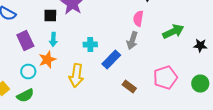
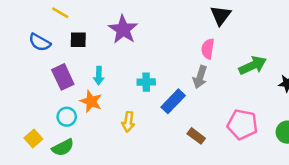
black square: (50, 16) -> (78, 40), moved
orange star: (47, 60) -> (91, 101), turned -30
yellow arrow: (76, 76) -> (128, 122), size x0.7
pink pentagon: (165, 78) -> (242, 124), turned 30

